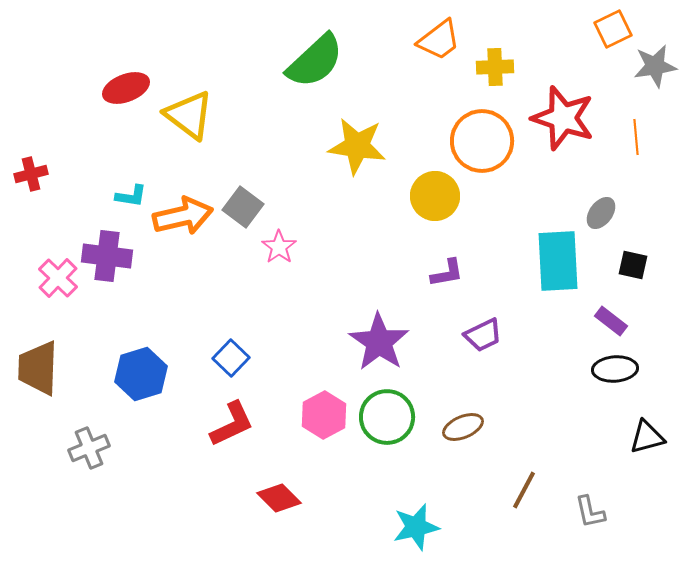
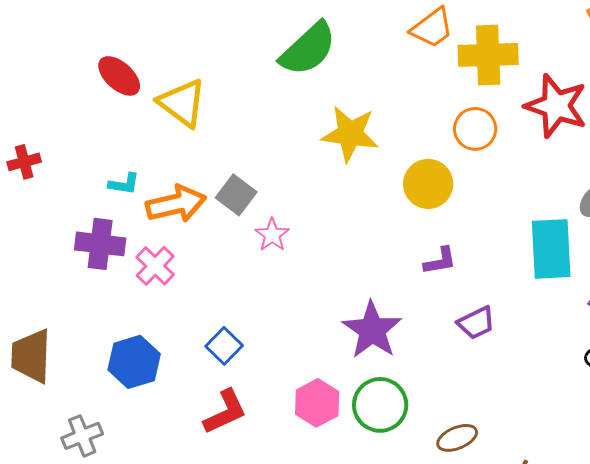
yellow cross: (495, 67) -> (488, 55), size x1.6
red ellipse: (126, 88) -> (119, 76), turned 63
orange circle: (482, 141) -> (475, 129), size x0.7
pink cross: (58, 278) -> (155, 266), moved
brown ellipse: (463, 427) -> (457, 438), moved

